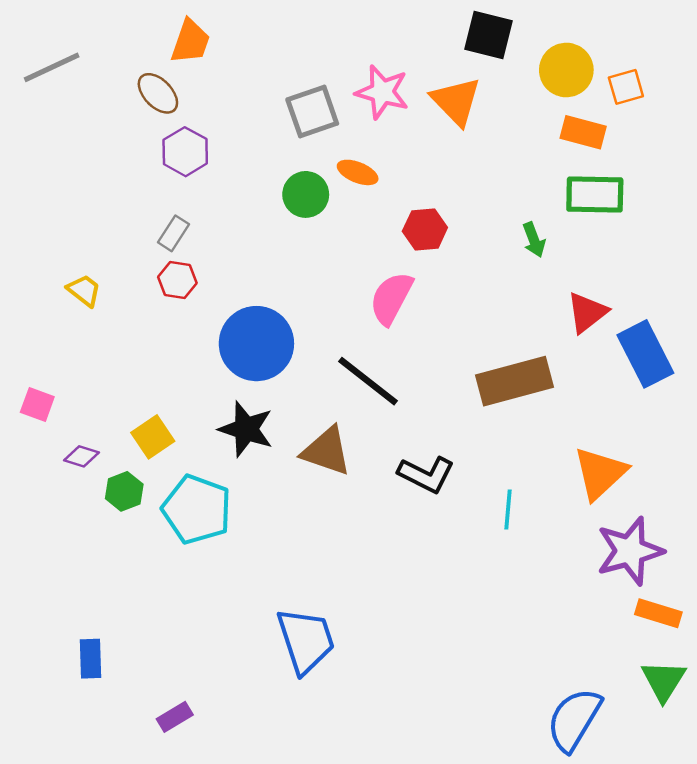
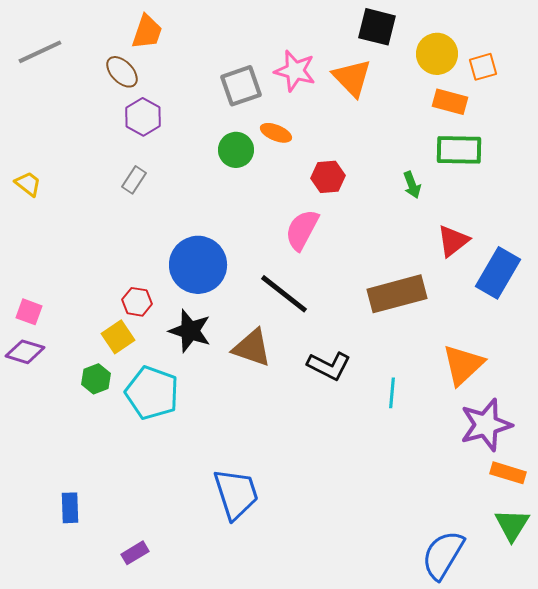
red hexagon: (177, 280) -> (137, 302), moved
yellow trapezoid: (84, 290) -> (28, 184), moved
blue rectangle: (645, 354) -> (498, 273), turned 57
purple diamond: (81, 456) -> (25, 352), moved, size x1.4

